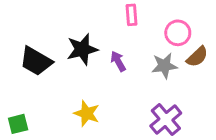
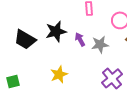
gray star: (164, 66) -> (100, 44), moved
yellow star: (87, 113) -> (59, 74), turned 30

